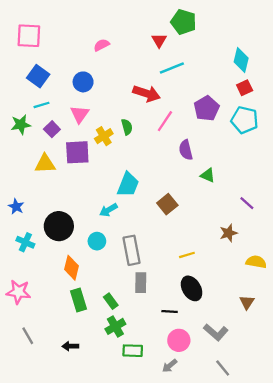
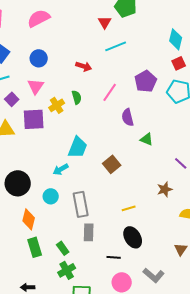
pink semicircle: (102, 45) -> (39, 18), moved, size x1.6
red arrow: (147, 93) -> (84, 66), moved, size x0.7

